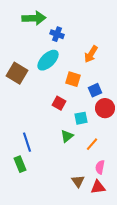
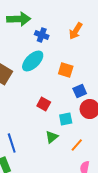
orange arrow: (91, 54) -> (76, 31), moved
orange square: (73, 79) -> (66, 70), moved

